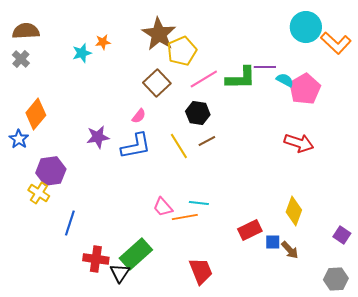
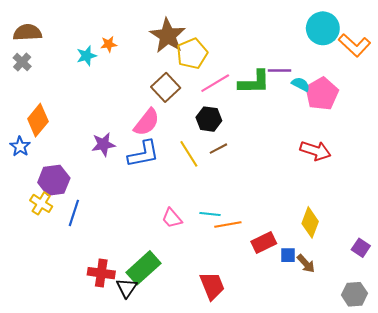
pink semicircle: (139, 116) -> (147, 122), size x1.8
orange line: (185, 217) -> (228, 225), moved
blue line: (70, 223) -> (74, 213), moved

